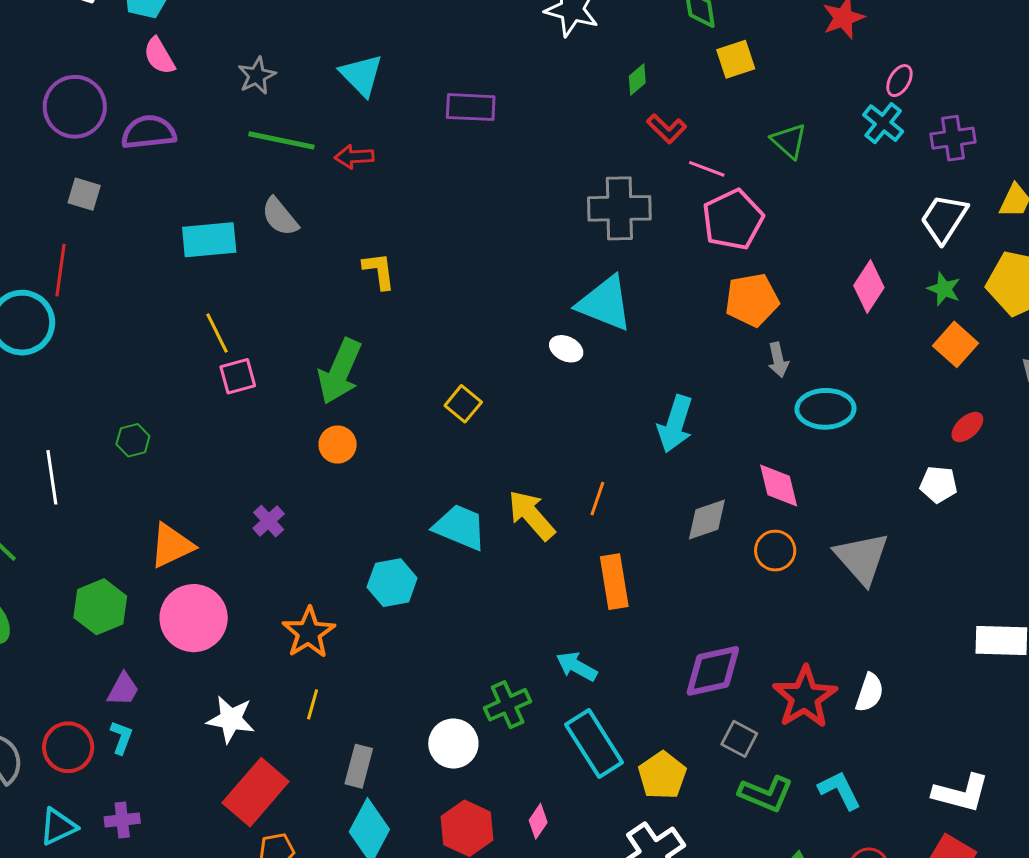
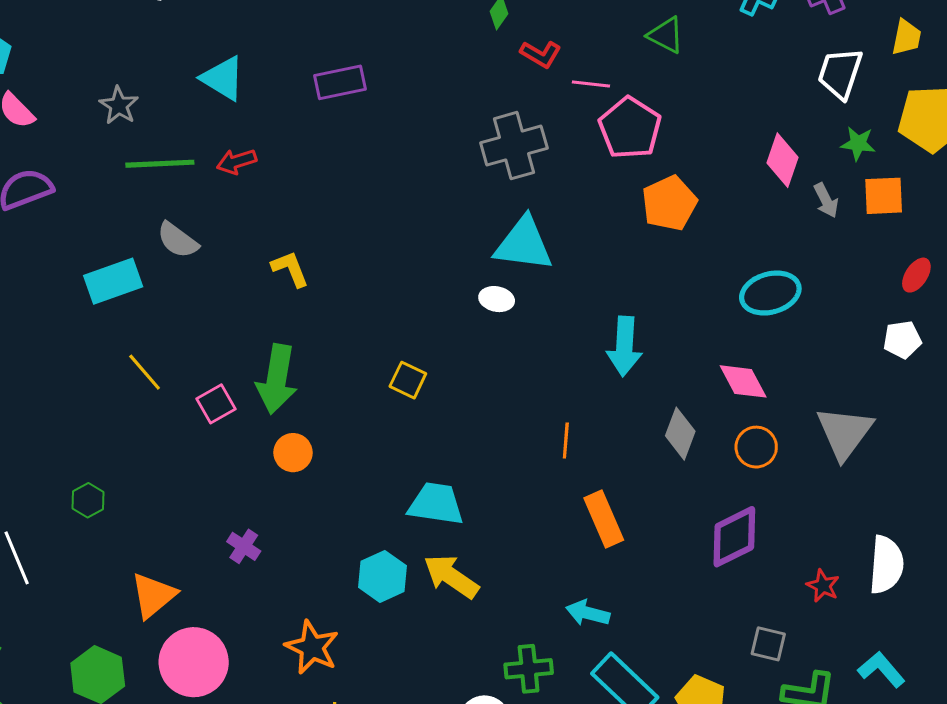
orange square: (956, 344) -> (884, 196), turned -30
gray arrow: (778, 360) -> (826, 200), moved
pink square: (238, 376) -> (216, 404), moved
yellow arrow: (531, 515) -> (451, 576), moved
gray diamond: (707, 520) -> (680, 434), turned -36
gray triangle: (862, 558) -> (845, 433), turned 32
purple diamond: (713, 671) -> (734, 537), moved
white semicircle: (870, 693) -> (886, 565), size x1.4
red star: (805, 697) -> (823, 586), size x0.5
green cross: (508, 705) -> (529, 669), turned 33

